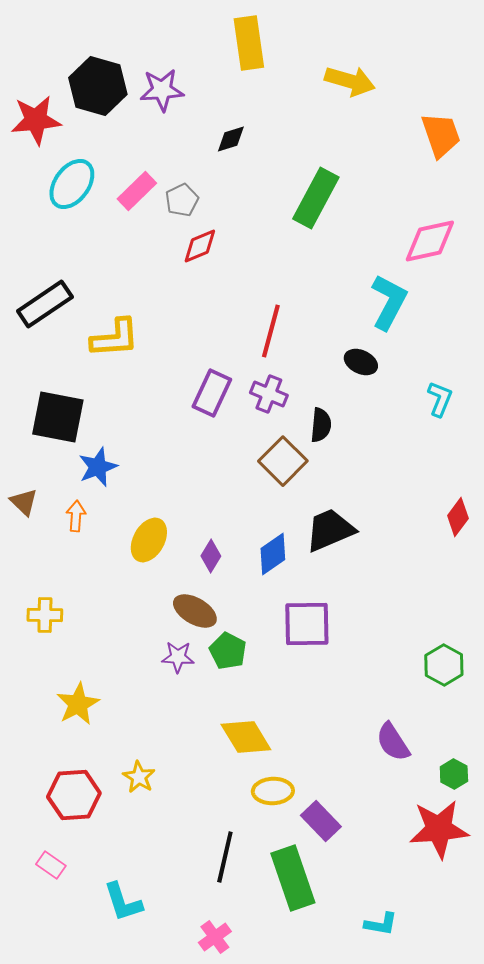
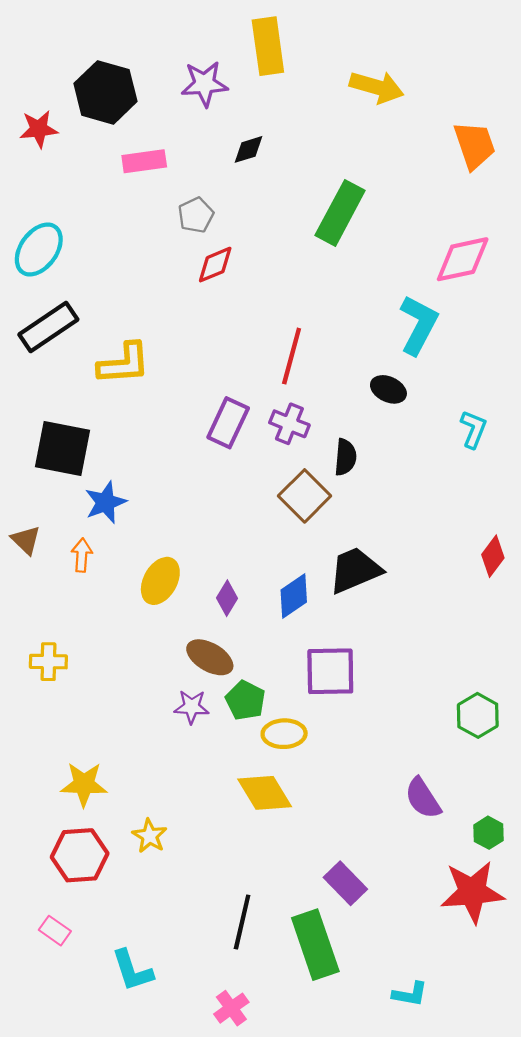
purple star: (162, 90) -> (204, 84), moved
red star: (36, 120) -> (39, 129), size x0.7
cyan ellipse: (72, 184) -> (39, 250), moved
pink rectangle: (137, 191) -> (144, 161), moved, turned 36
yellow star: (78, 704) -> (84, 784), moved, turned 30
yellow ellipse: (273, 791) -> (284, 734), moved

